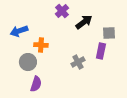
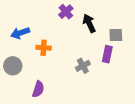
black arrow: (84, 22) -> (89, 23), turned -78
gray circle: (28, 62) -> (13, 66), moved

